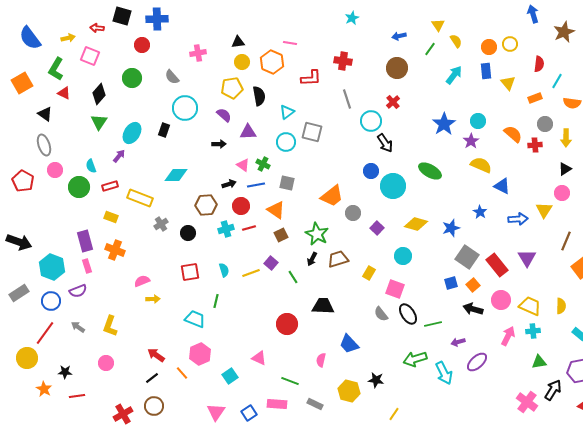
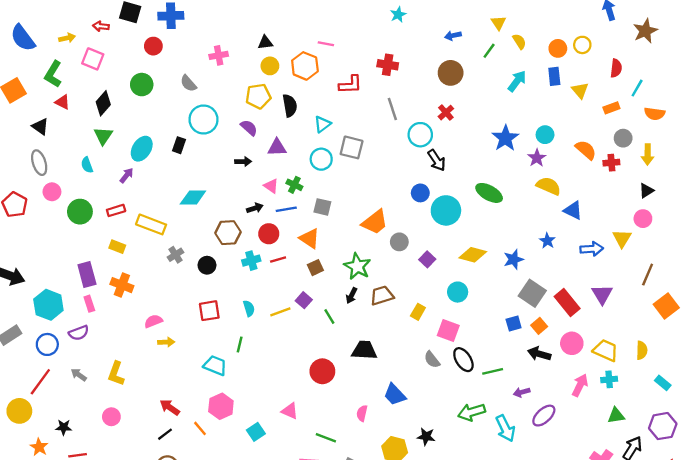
cyan semicircle: (91, 166) -> (87, 165), moved

